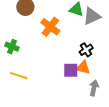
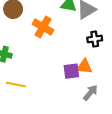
black cross: (86, 50) -> (95, 39), moved, turned 32
gray arrow: (94, 88) -> (90, 93), moved, turned 35

